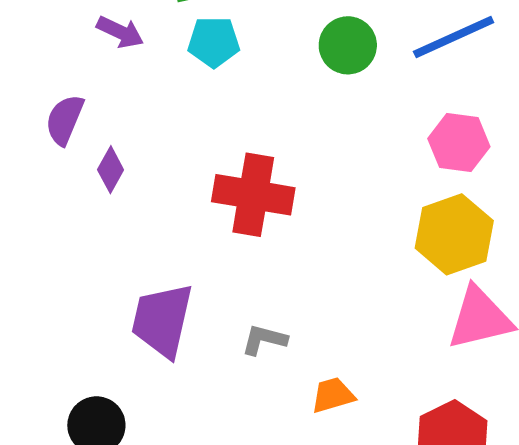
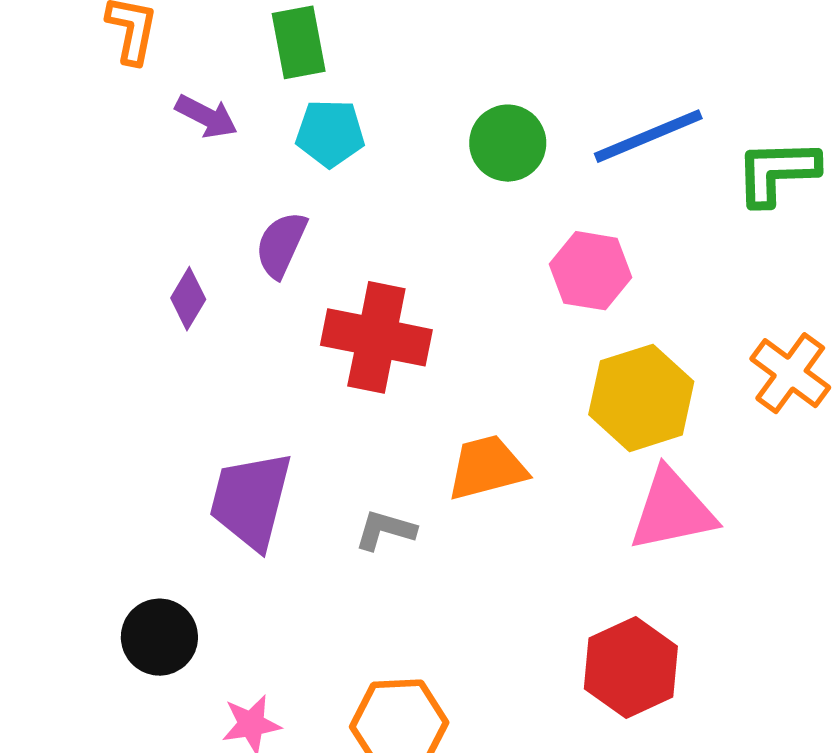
purple semicircle: (65, 120) -> (281, 245), moved
pink hexagon: (459, 143) -> (591, 271), moved
orange trapezoid: (333, 395) -> (487, 468), moved, size x1.4

